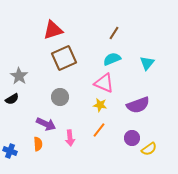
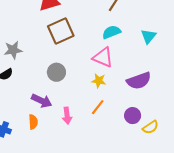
gray star: (19, 76) -> (13, 50), turned 30

